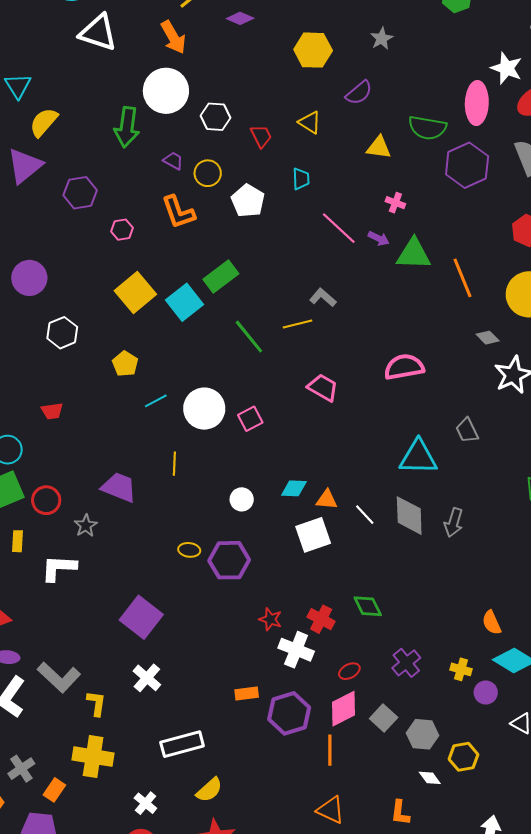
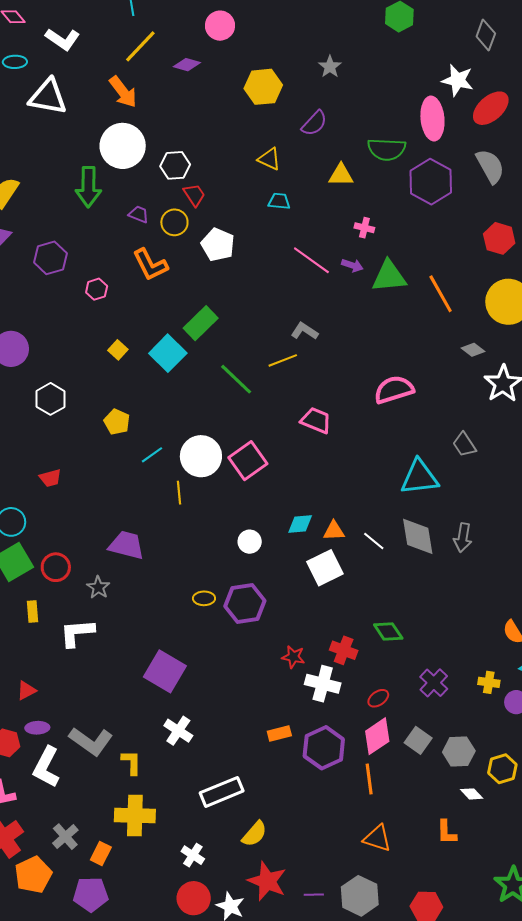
red trapezoid: (261, 136) -> (194, 195), moved
cyan trapezoid: (301, 179) -> (279, 201), moved, turned -75
yellow square: (135, 292) -> (118, 350), size x0.5
pink square: (250, 419) -> (248, 461), size x1.5
yellow line: (174, 464) -> (179, 493), moved

